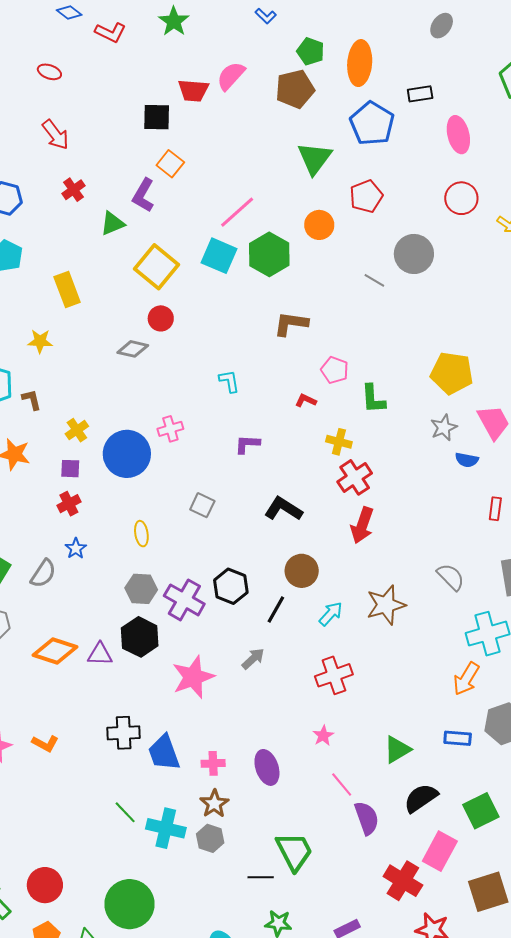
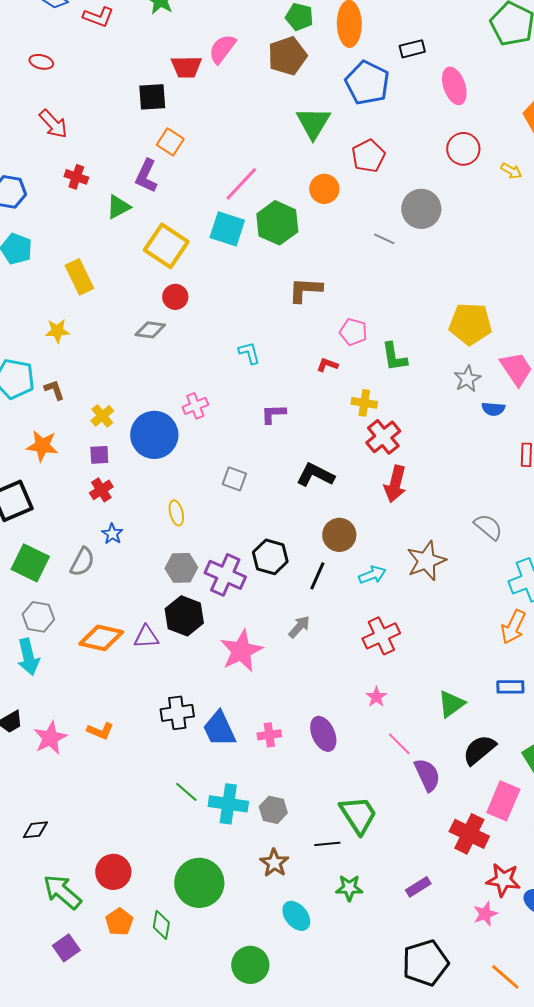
red cross: (73, 190) -> (76, 177), turned -30
cyan arrow: (331, 614) -> (372, 575), turned 32
brown star: (214, 804) -> (274, 863), moved

